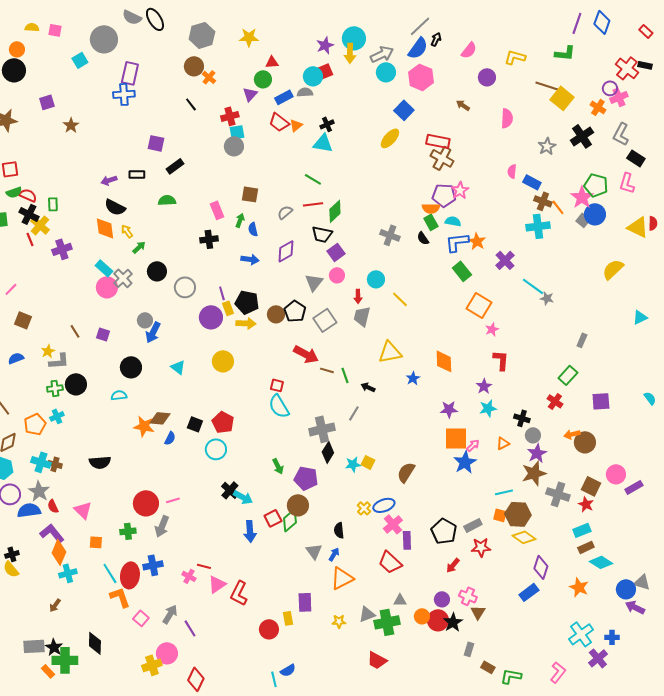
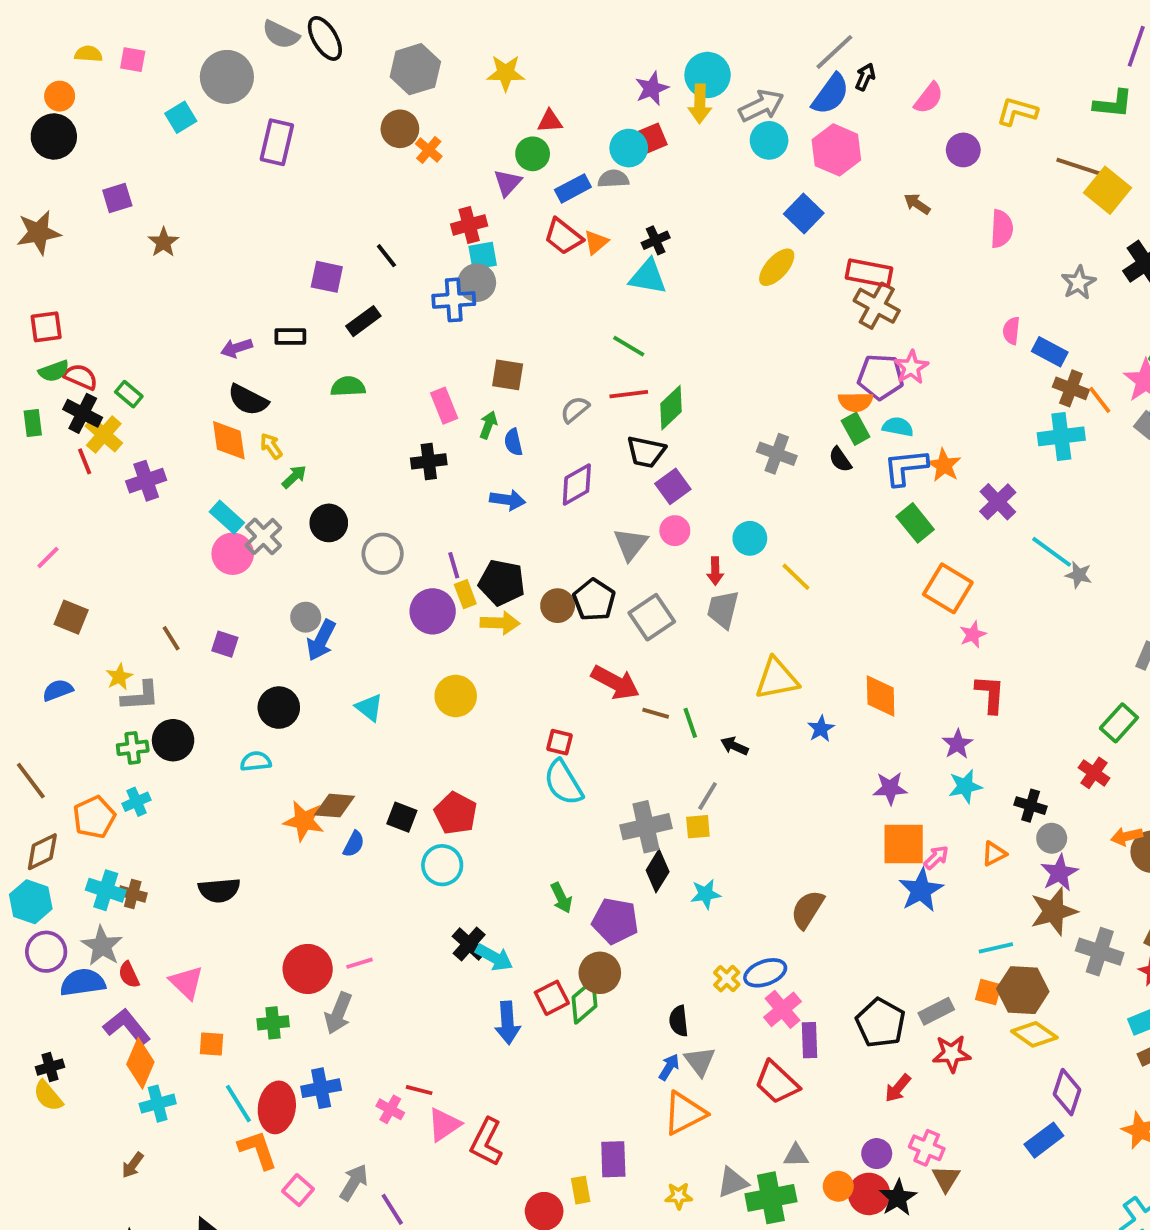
blue cross: (124, 94) -> (454, 300), moved
black line: (191, 104) -> (386, 256), moved
green rectangle: (53, 204) -> (129, 394), turned -48
yellow square: (368, 462) -> (698, 827), moved, turned -32
gray triangle: (314, 551) -> (700, 1061), moved

